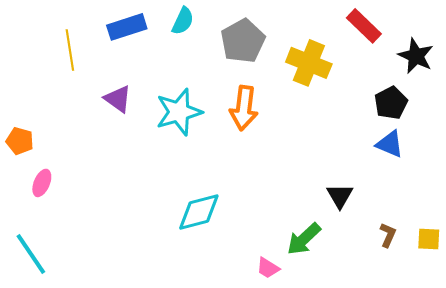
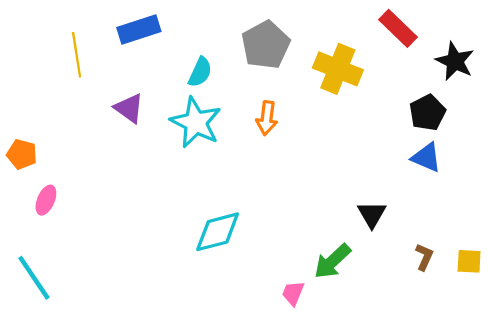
cyan semicircle: (183, 21) -> (200, 72), moved
orange arrow: (244, 108) -> (267, 118), size x0.7
cyan star: (179, 112) -> (196, 122), turned -30
pink trapezoid: (268, 268) -> (293, 293), turned 80

